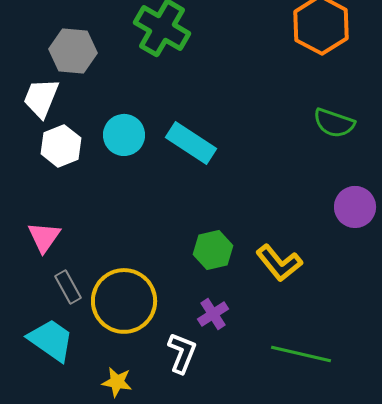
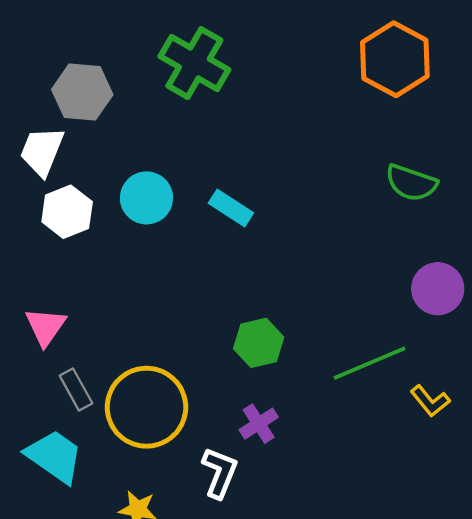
cyan rectangle: (191, 143) -> (231, 208), size x0.7
yellow L-shape: (279, 263) -> (430, 401), moved, size x0.7
green line: (301, 354) -> (370, 363), moved, turned -36

